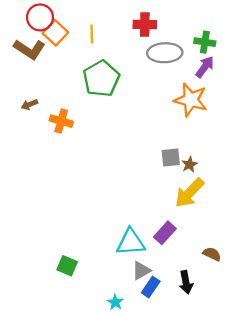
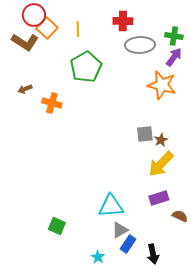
purple rectangle: (165, 233) -> (159, 198), moved, turned 30
black arrow: (186, 282) -> (153, 254), moved

